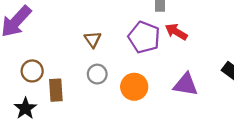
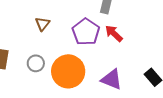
gray circle: (97, 74) -> (36, 63), moved
orange circle: (134, 87) -> (68, 71), size x1.4

